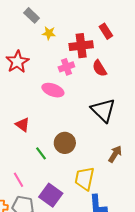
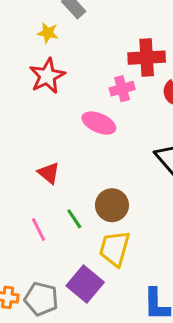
yellow star: (49, 33) -> (48, 33), moved
yellow trapezoid: (84, 179) -> (115, 248), moved
pink line: (18, 180) -> (38, 229), moved

